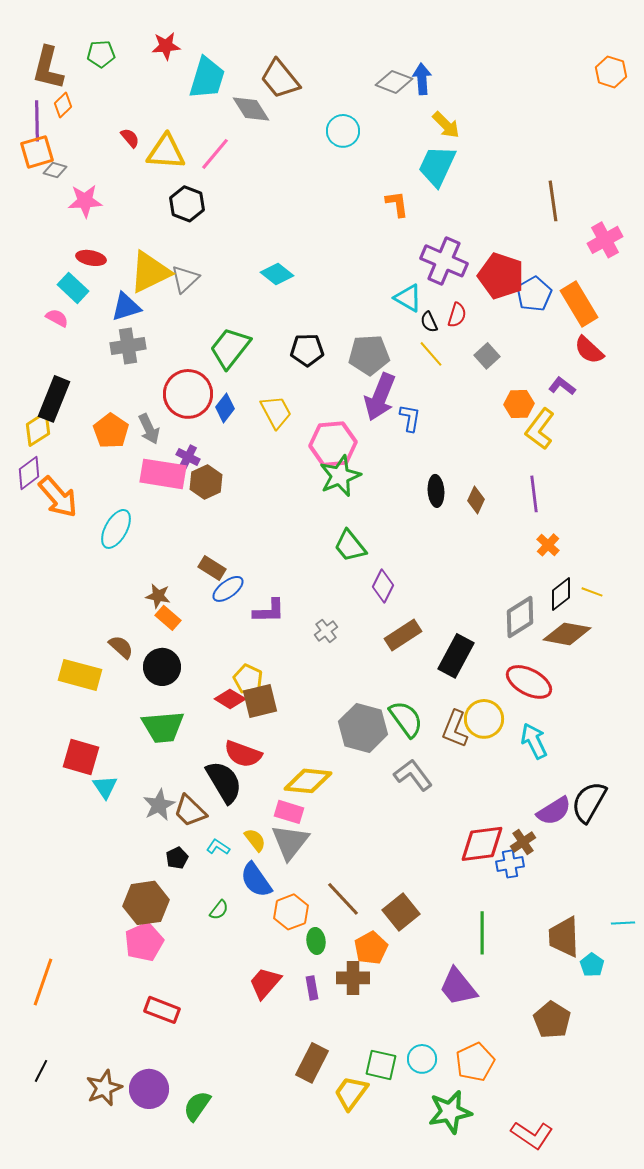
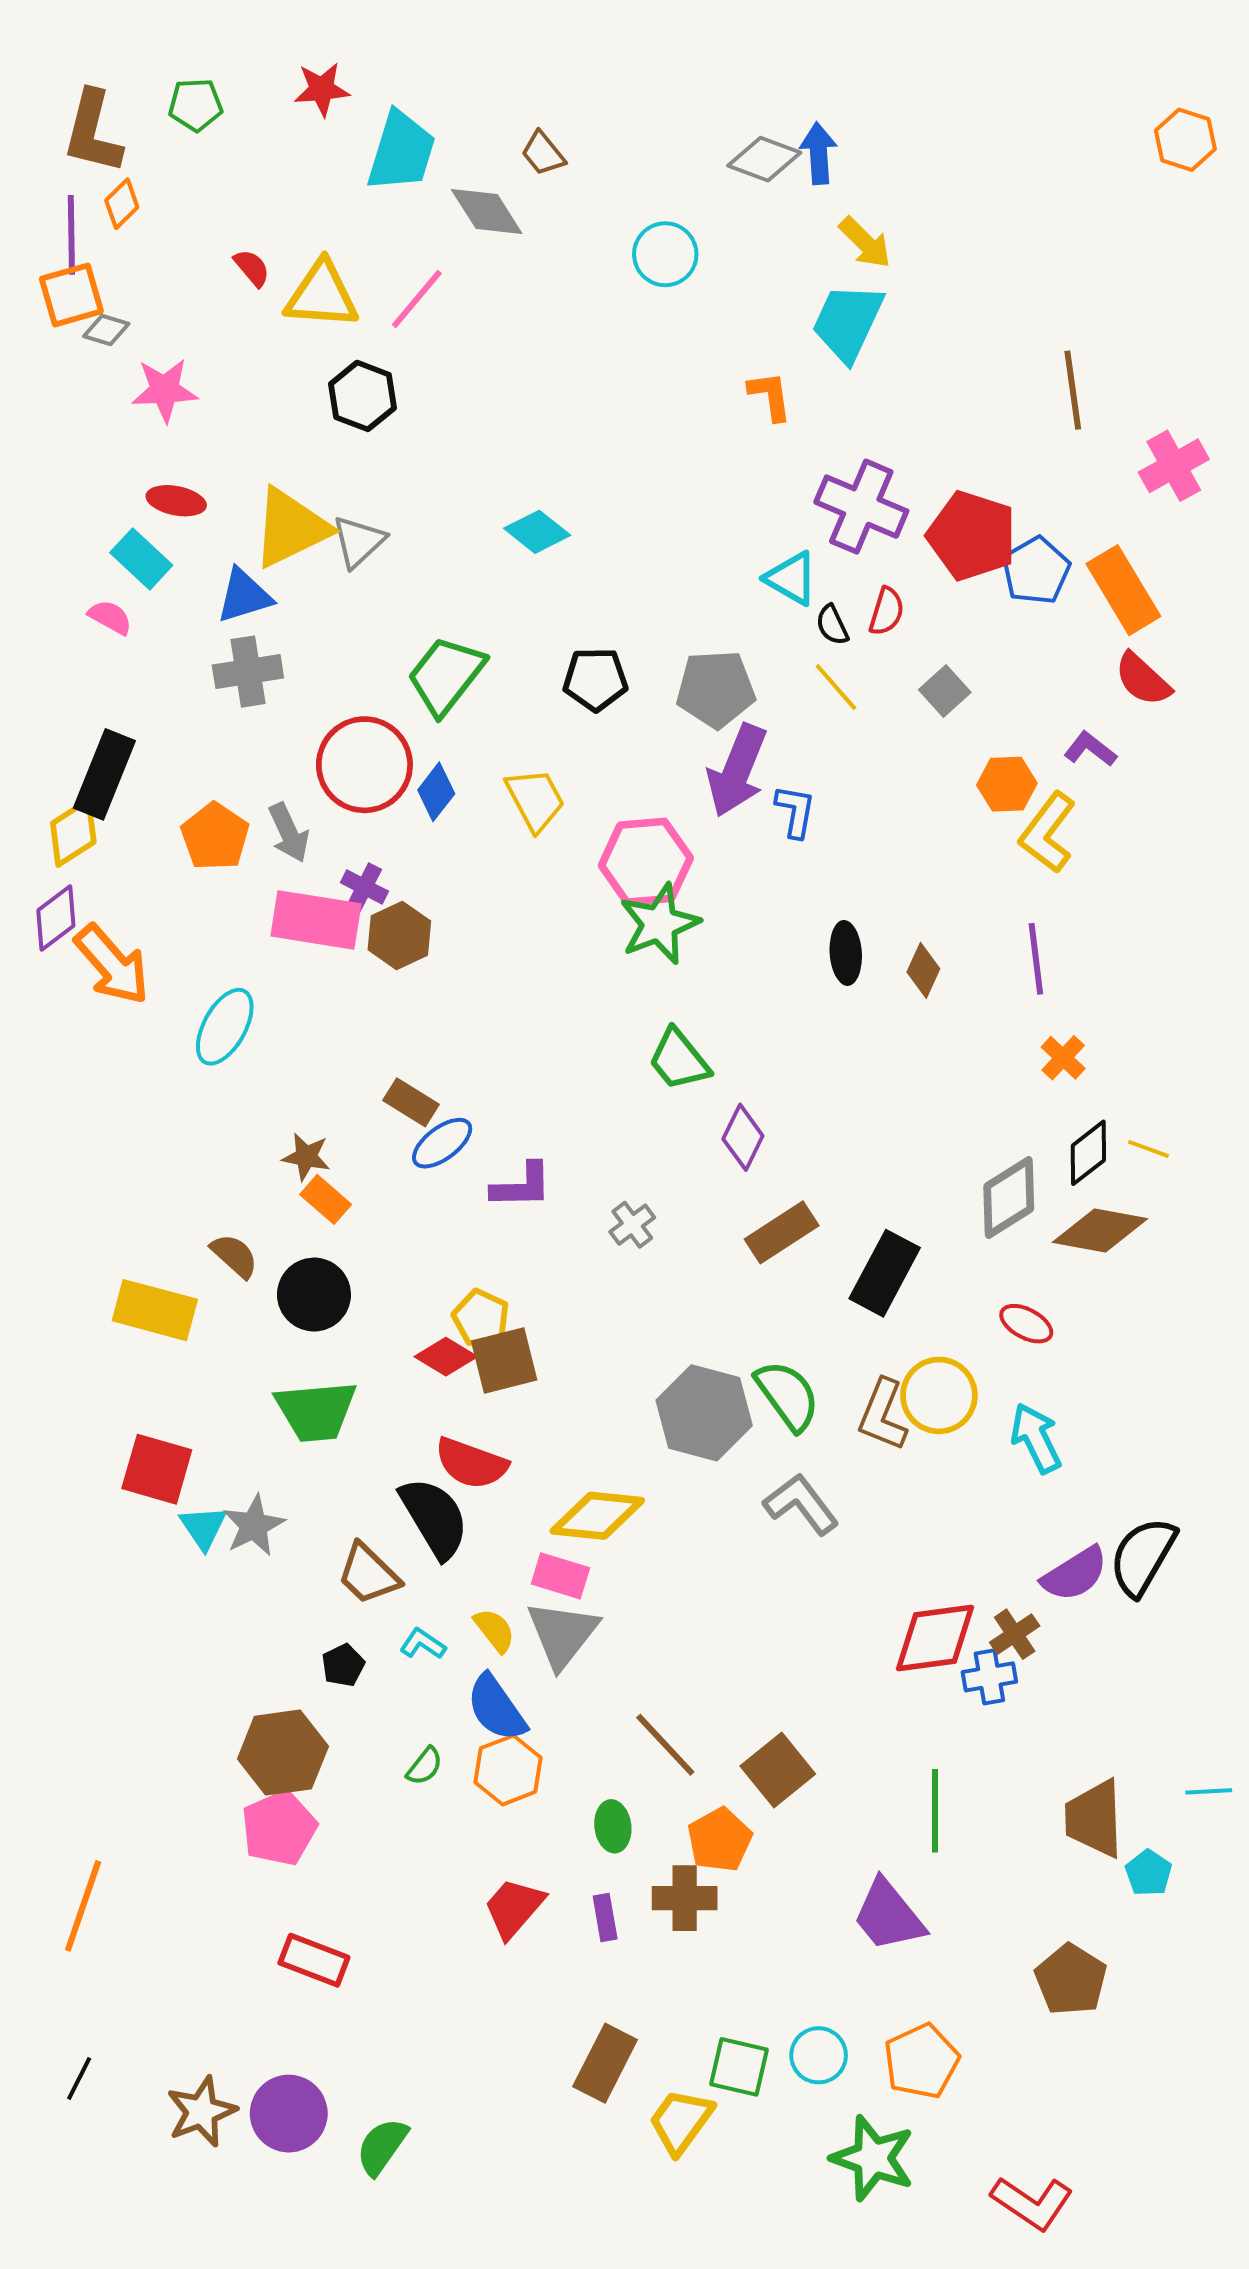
brown trapezoid: (280, 79) -> (543, 153), size x0.6
red ellipse: (529, 682) -> (1026, 1324), size x0.6
gray star: (159, 805) -> (254, 1525), moved
orange hexagon: (291, 912) -> (508, 1770), moved
green star: (450, 1112) -> (873, 2158), turned 30

